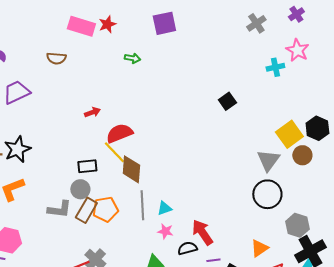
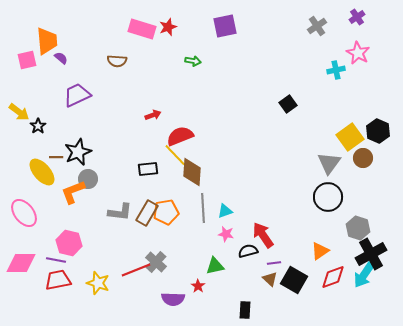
gray circle: (80, 189) -> (88, 179), moved

